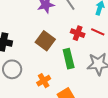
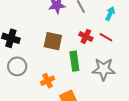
brown square: (45, 41) -> (53, 41), turned -30

